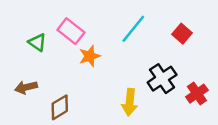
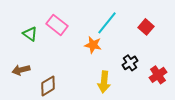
orange star: (90, 56) -> (93, 45), moved, turned 30
black cross: (162, 79) -> (130, 63), size x0.7

